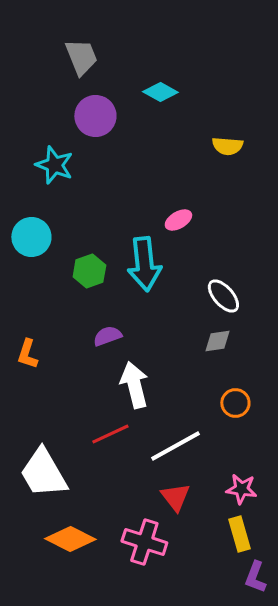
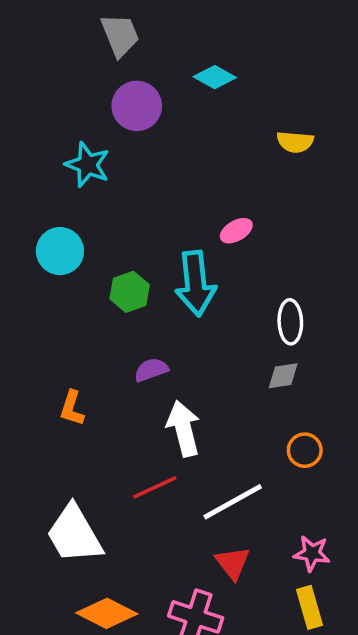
white ellipse: (223, 296) -> (290, 322), turned 39
orange L-shape: (27, 354) -> (72, 408), moved

